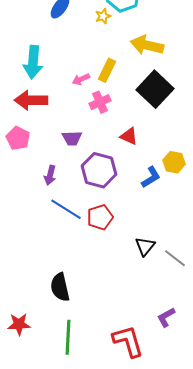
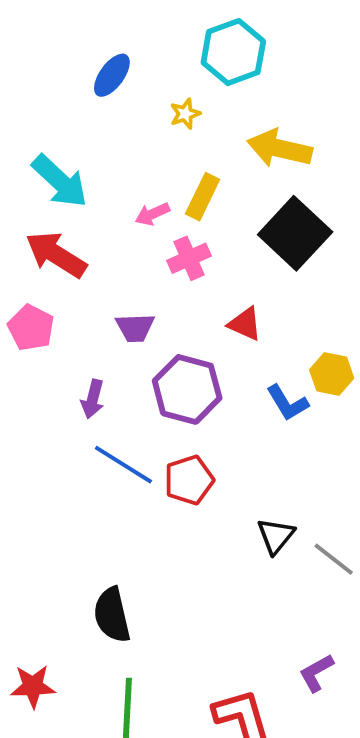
yellow star: (103, 16) -> (185, 114), moved
cyan arrow: (33, 62) -> (60, 181), turned -52
red arrow: (31, 100) -> (56, 254), turned 32
blue L-shape: (151, 177) -> (287, 403), turned 90

